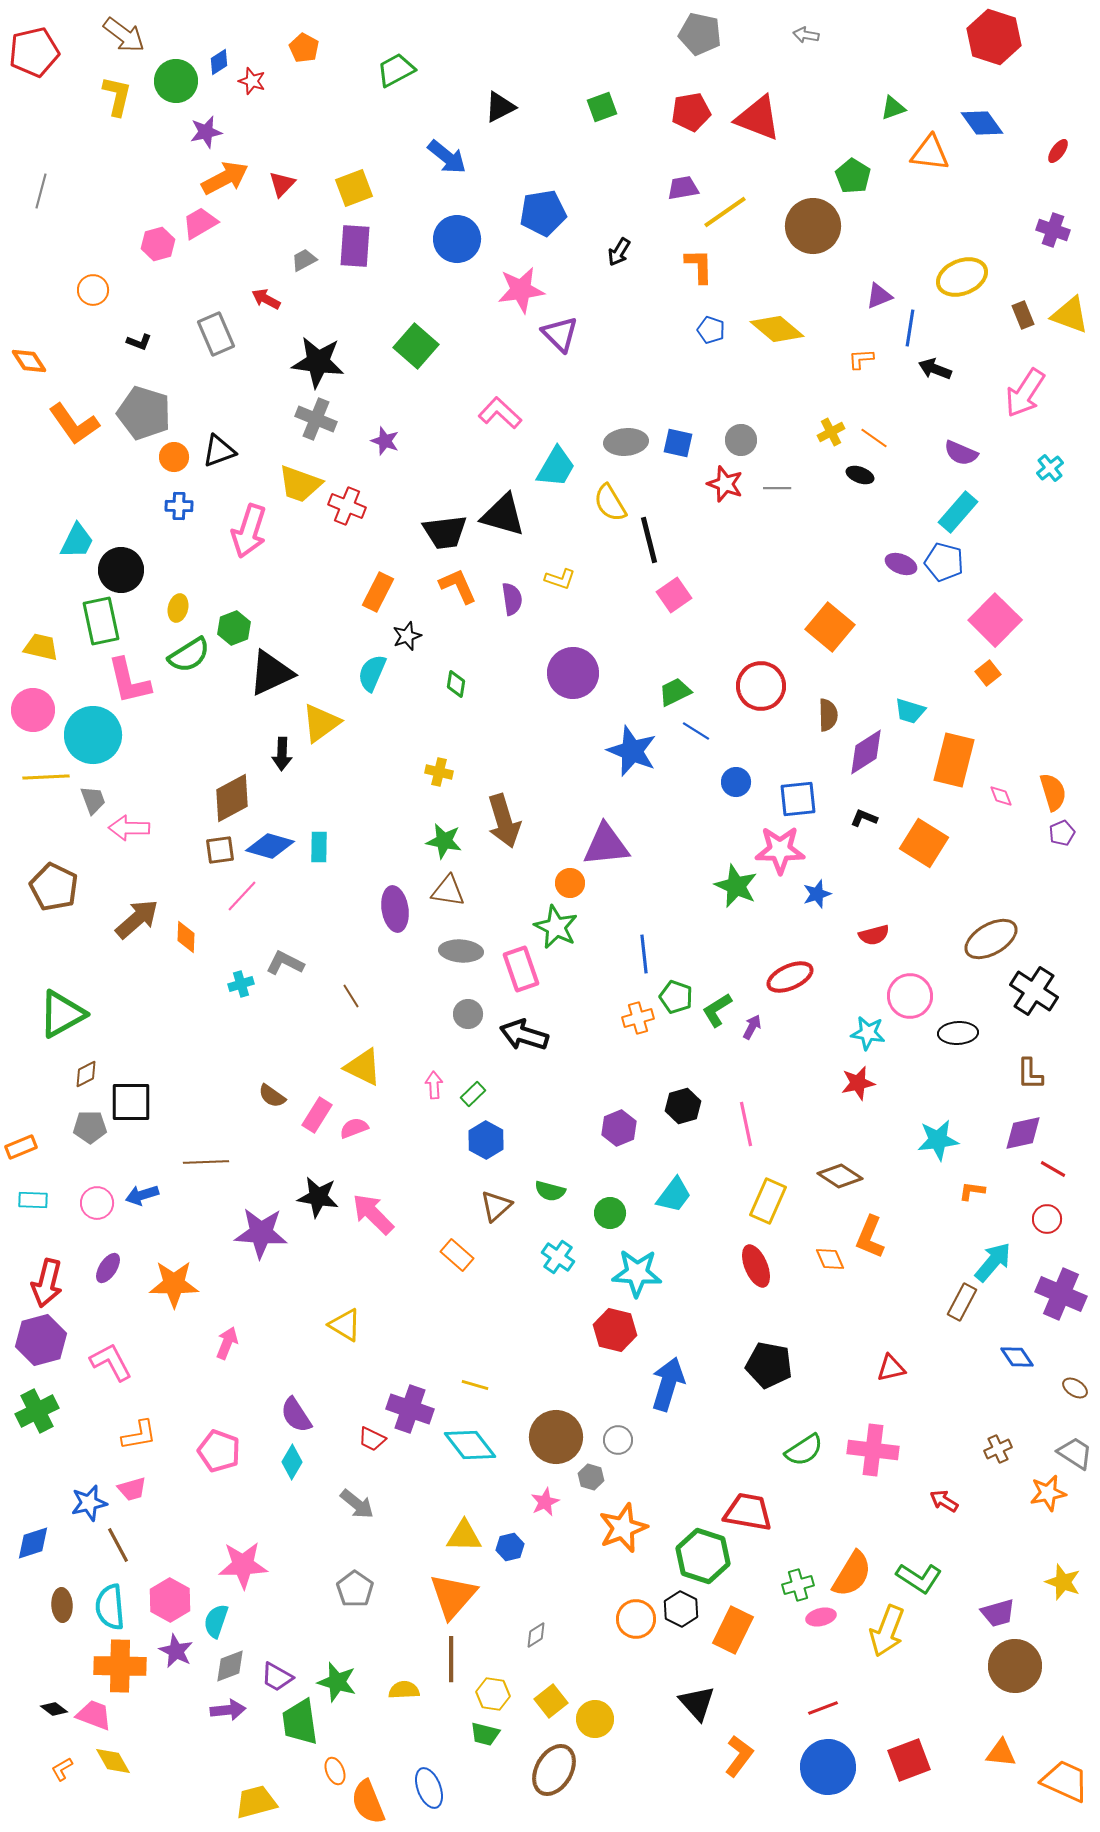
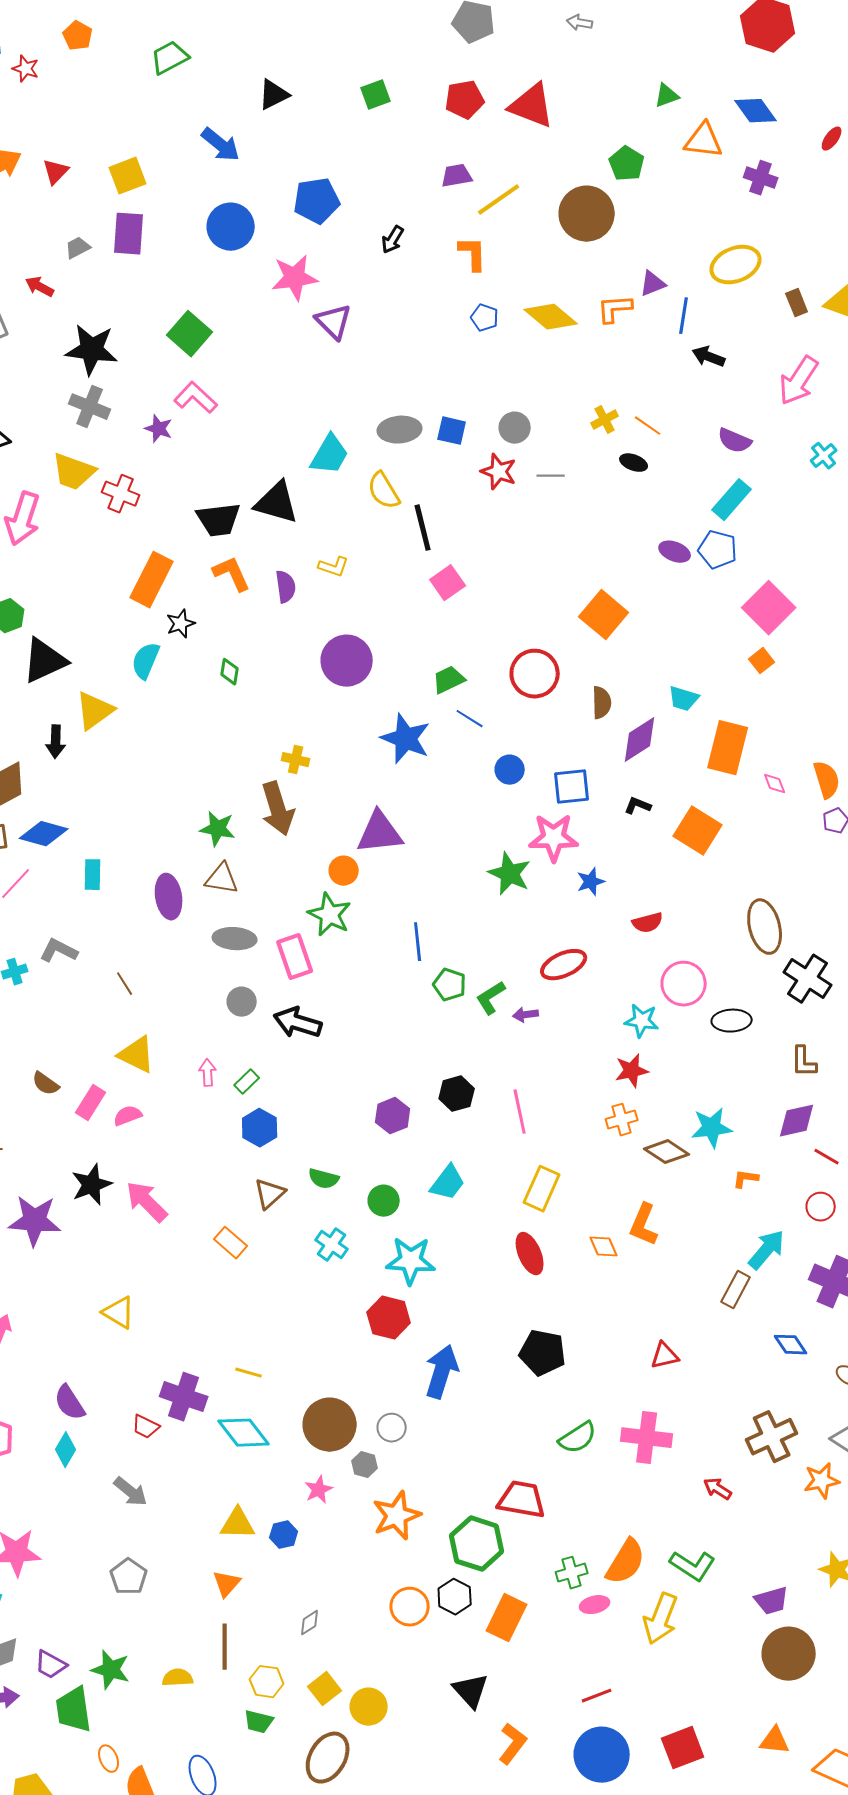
purple cross: (1053, 230) -> (761, 178), moved
orange L-shape: (861, 359) -> (615, 309), moved, size x1.4
pink L-shape: (500, 413) -> (196, 398), moved
orange rectangle: (378, 592) -> (152, 580), size x1.4
yellow cross: (439, 772) -> (296, 760), moved
cyan rectangle: (319, 847) -> (93, 875), moved
brown ellipse: (991, 939) -> (765, 927), turned -74
orange cross: (638, 1018) -> (622, 1120), moved
purple arrow: (752, 1027) -> (526, 1015), turned -125
brown diamond: (840, 1176) -> (667, 1152), moved
black star: (318, 1197) -> (92, 1185), turned -30
brown cross: (998, 1449) -> (772, 1437), size x1.8
orange triangle: (453, 1596) -> (227, 1584), size x0.6

